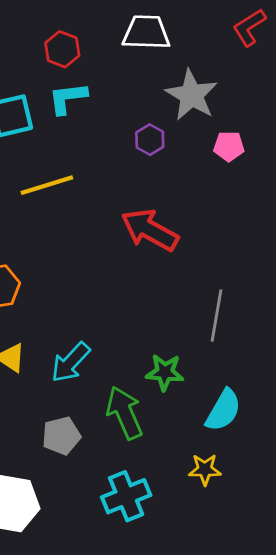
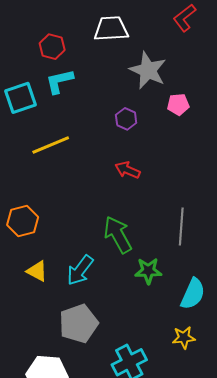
purple hexagon: (150, 140) -> (126, 119), moved
red arrow: (150, 230) -> (127, 170), size x0.6
green arrow: (125, 413) -> (118, 235), moved
gray pentagon: (61, 436) -> (79, 324), size x1.4

